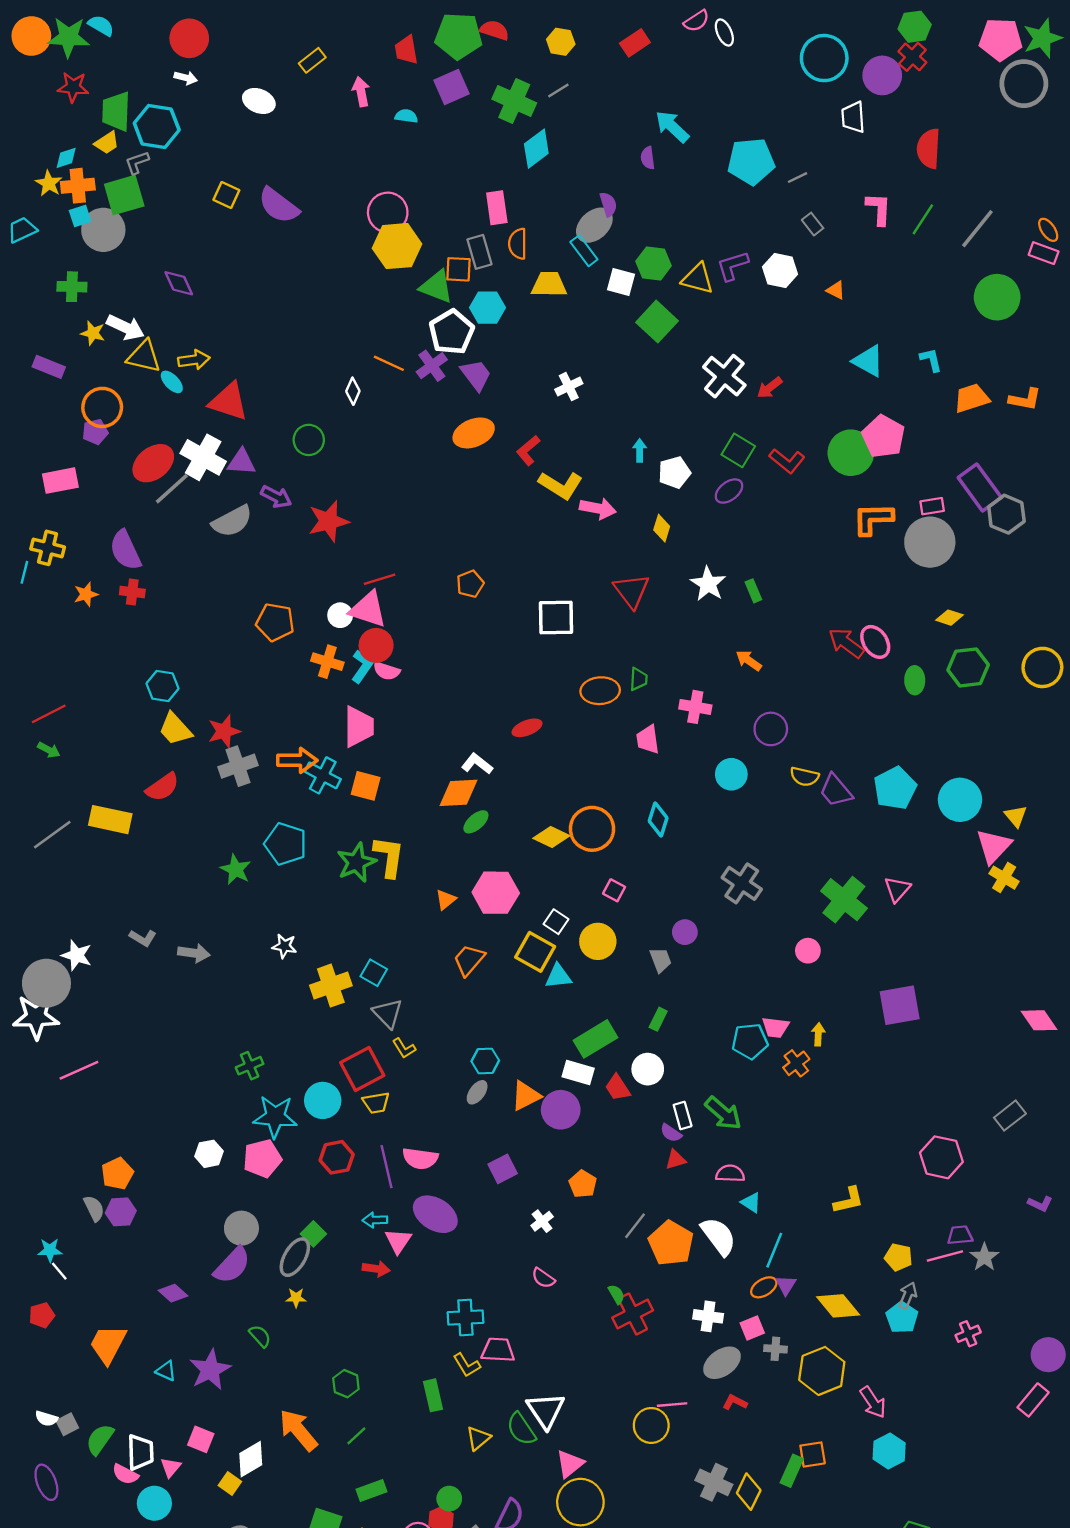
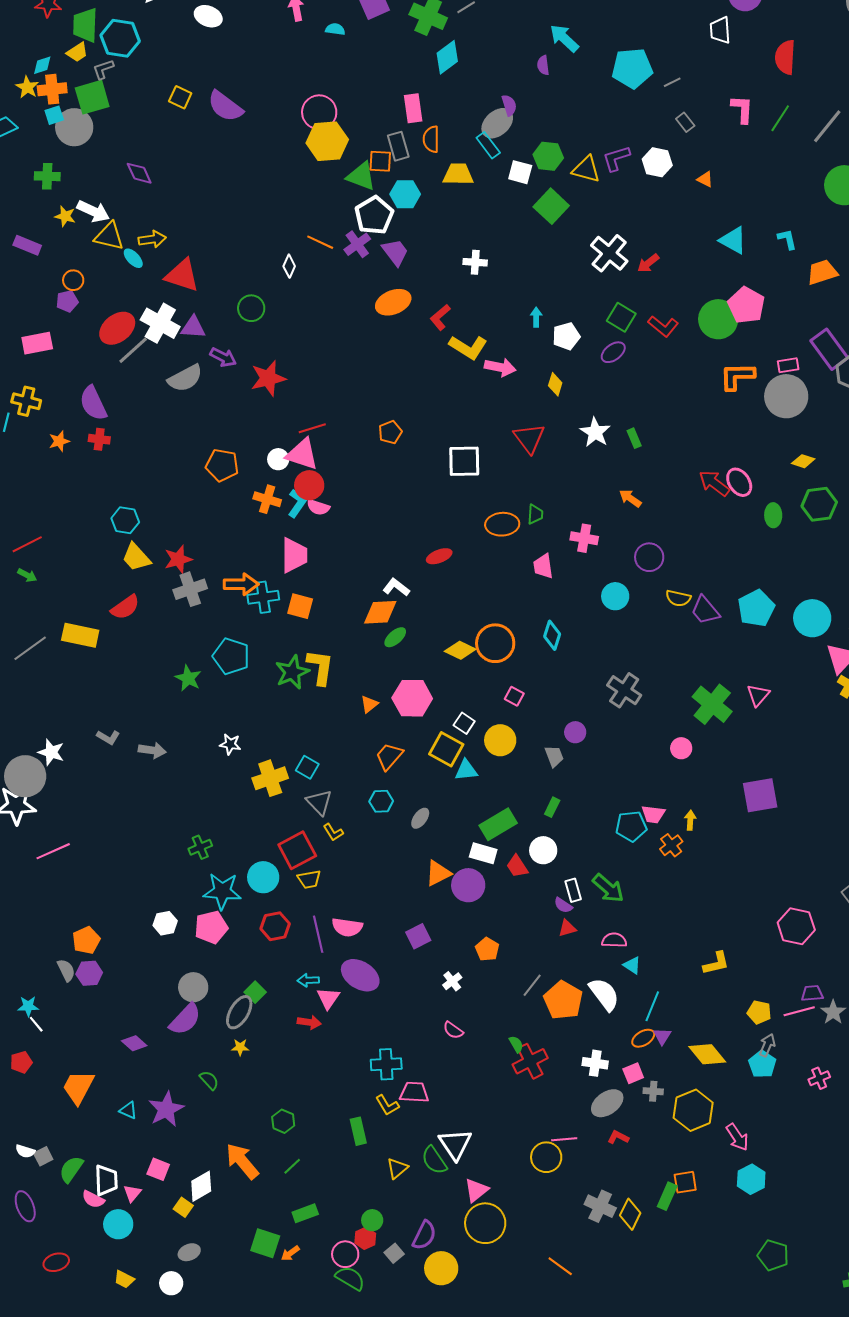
white cross: (569, 387) -> (475, 262), turned 30
orange circle: (102, 407) -> (73, 280), size x0.6
cyan cross: (323, 775) -> (263, 597), turned -36
cyan hexagon: (485, 1061) -> (381, 801), moved
gray ellipse: (477, 1092) -> (420, 818), moved

